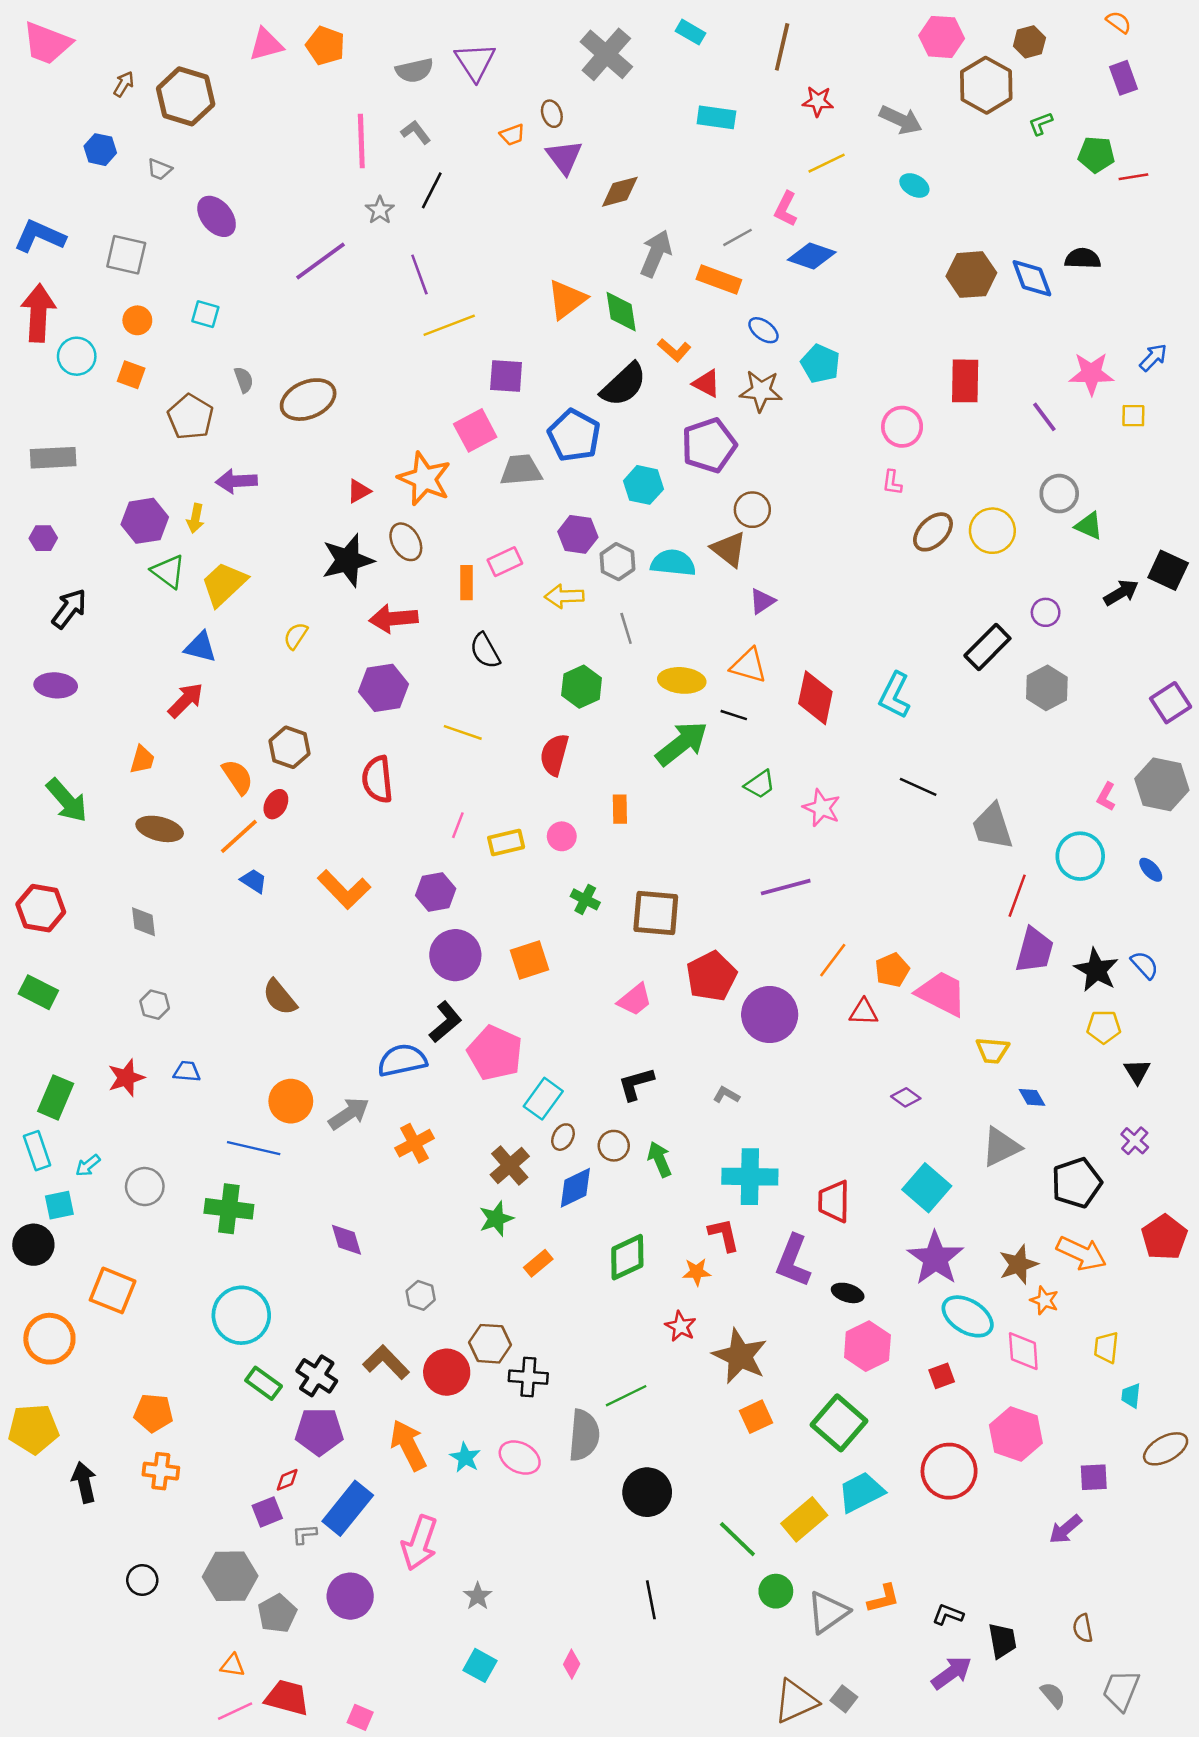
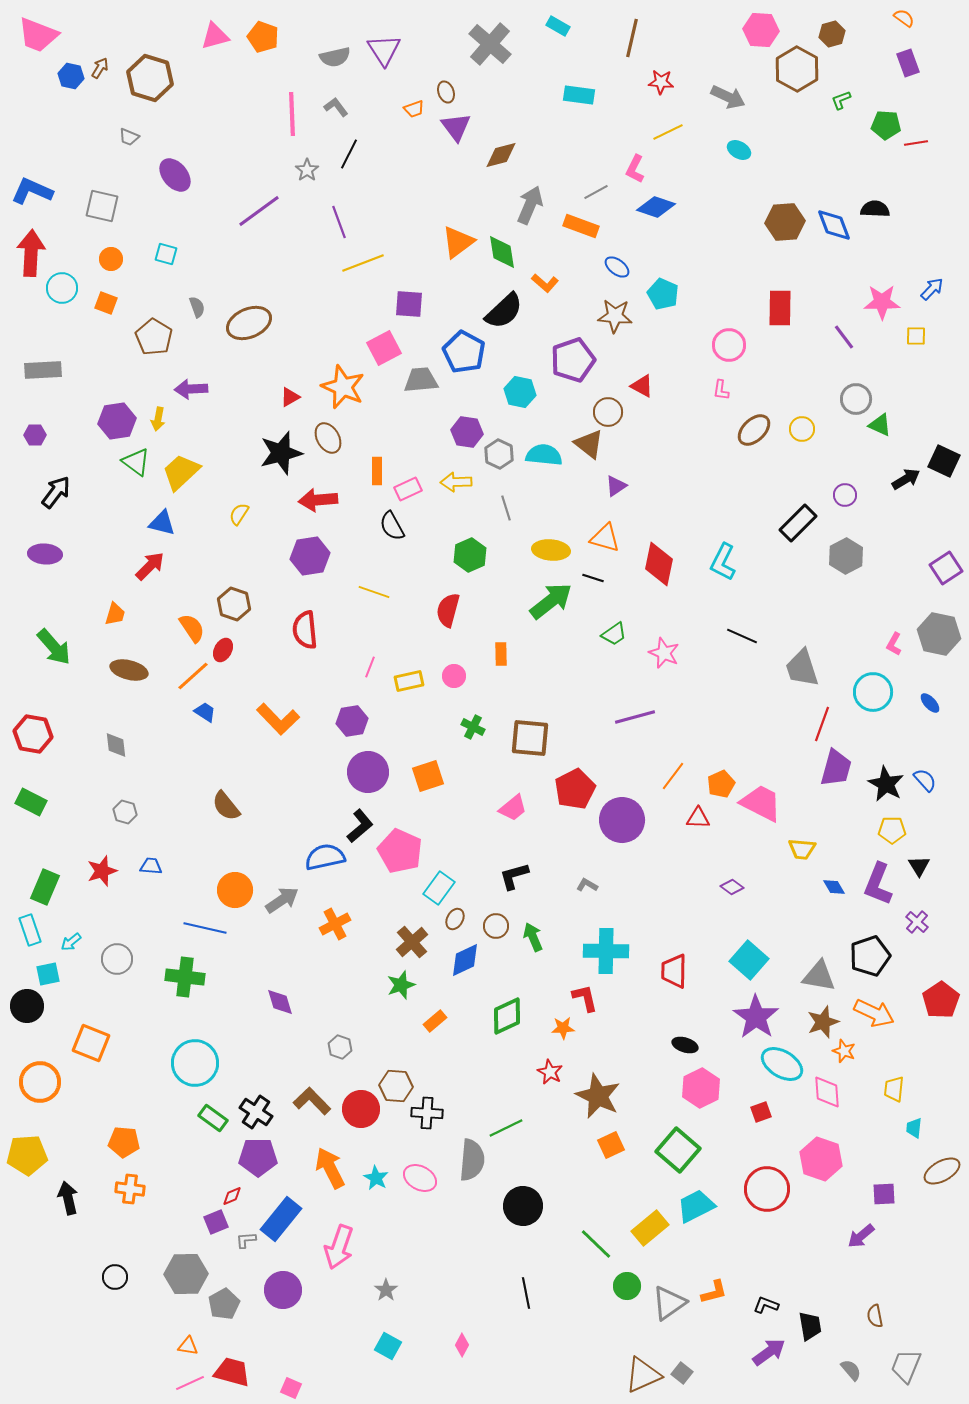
blue hexagon: (100, 150) -> (71, 76), moved
red triangle: (707, 383) -> (642, 386), moved
yellow circle: (992, 531) -> (802, 429), size x0.7
pink rectangle: (505, 562) -> (408, 489), moved
gray triangle: (1001, 1147) -> (819, 976), moved, turned 36
purple L-shape: (793, 1261) -> (878, 884), moved

